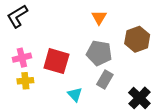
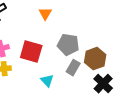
orange triangle: (99, 17) -> (45, 14), moved
brown hexagon: (137, 39) -> (95, 59), moved

